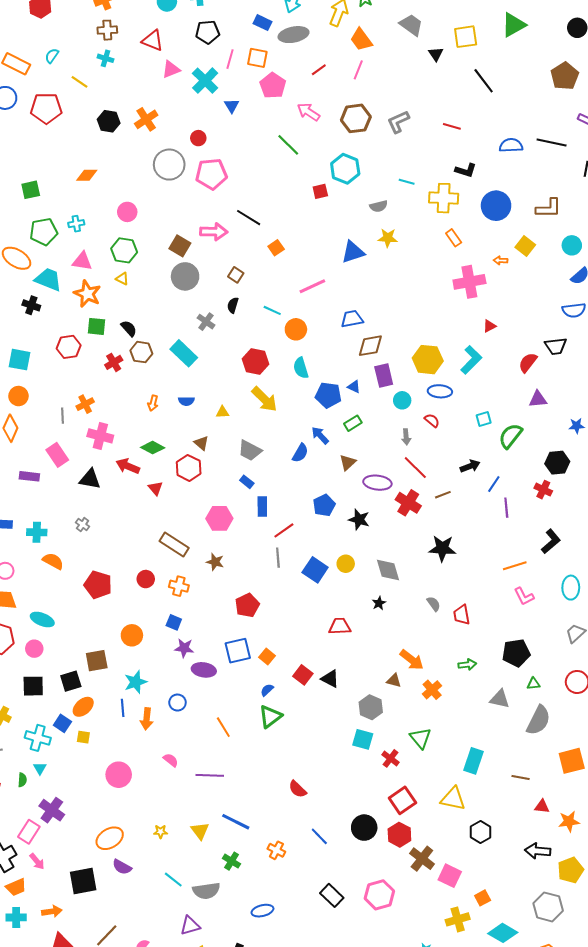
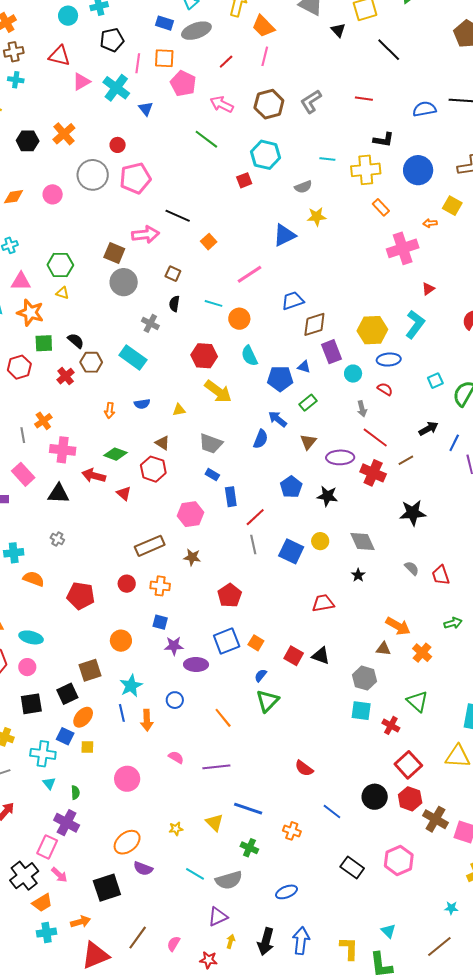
pink circle: (127, 212) -> (53, 194), moved
brown rectangle: (174, 544) -> (150, 546), turned -48
green semicircle: (22, 780) -> (75, 793), moved

